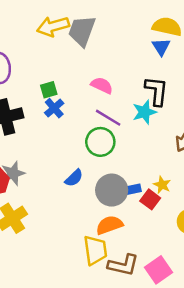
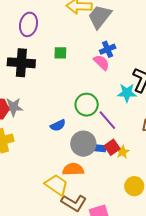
blue cross: (54, 108) -> (108, 49), moved
purple line: (108, 118) -> (107, 120), moved
red square: (150, 199) -> (112, 147), moved
yellow trapezoid: (95, 250) -> (56, 185), turned -65

